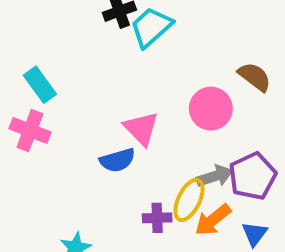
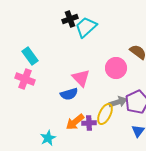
orange arrow: (213, 220) -> (75, 122), moved

